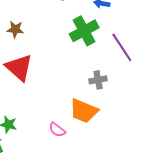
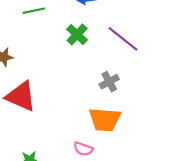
green cross: (84, 31) -> (77, 35), size x0.7

